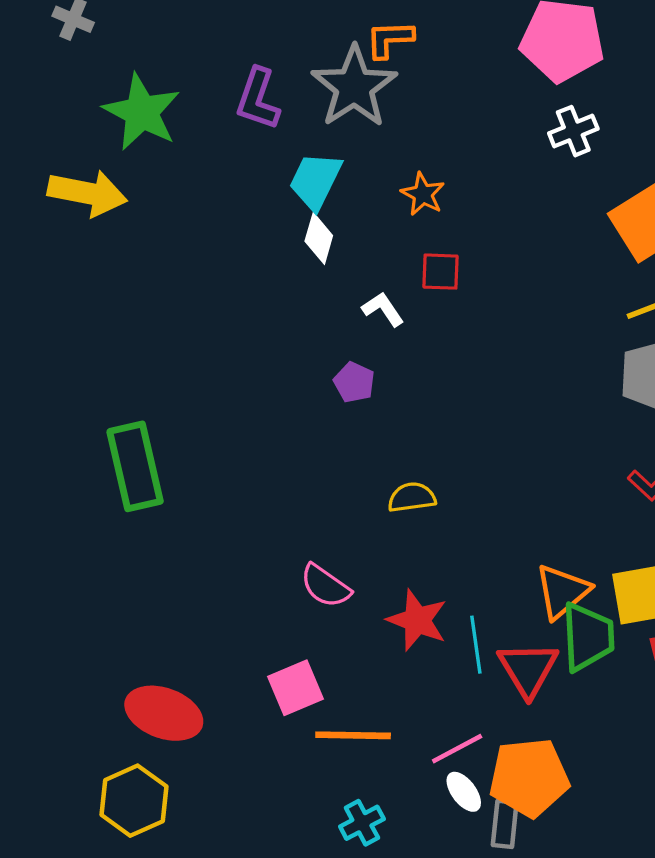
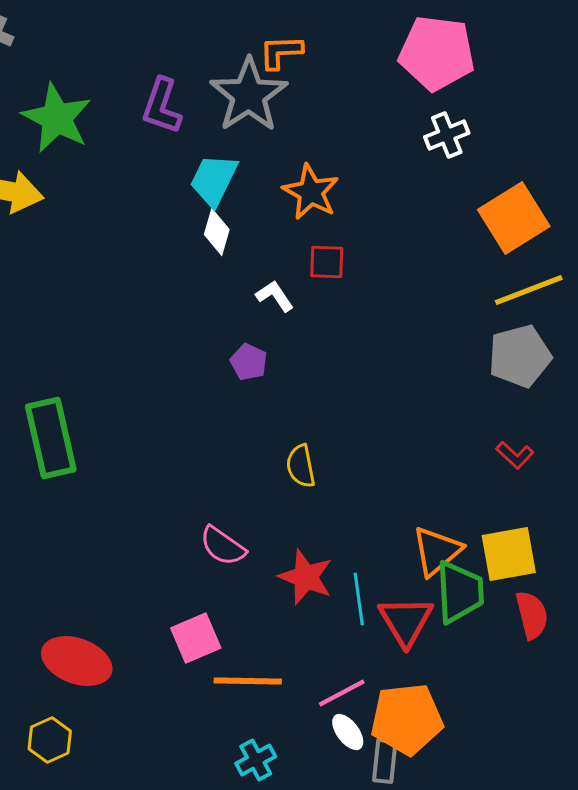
orange star: (423, 194) -> (311, 192), size x1.4
yellow semicircle: (412, 497) -> (301, 466), turned -93
yellow hexagon: (134, 801) -> (50, 740), size x0.7

